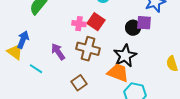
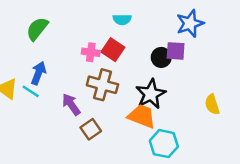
blue arrow: (23, 40) -> (39, 73), moved
purple arrow: (58, 52) -> (71, 104), moved
cyan line: (36, 69) -> (31, 91), moved

